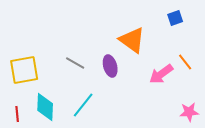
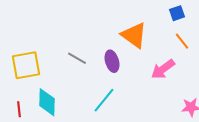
orange line: (185, 62) -> (182, 41), moved
cyan line: (83, 105) -> (104, 100), moved

